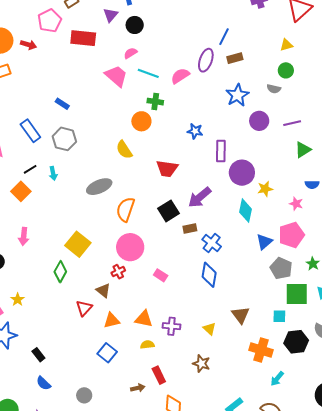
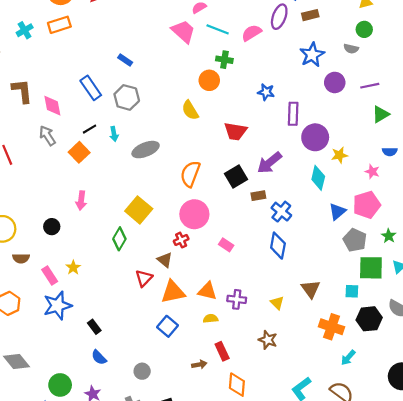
gray ellipse: (99, 187) -> (146, 150), moved
orange triangle: (112, 320) -> (173, 292), size x1.4

